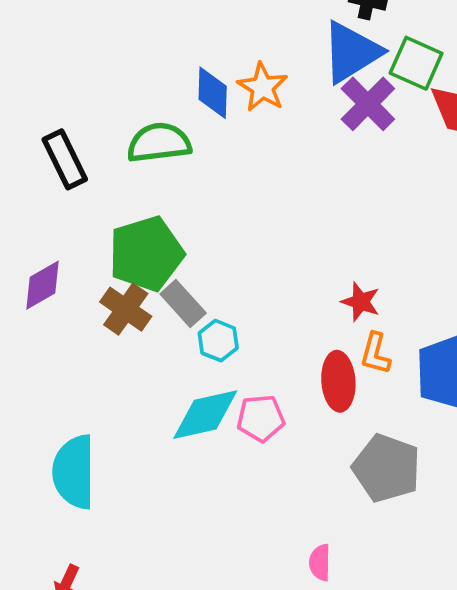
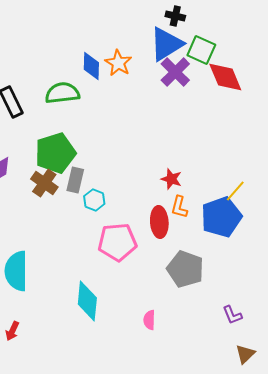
gray rectangle: (183, 304) -> (75, 180), turned 55
cyan diamond: (205, 415) -> (87, 301), moved, turned -72
pink pentagon: (261, 418) -> (117, 242), size x1.5

